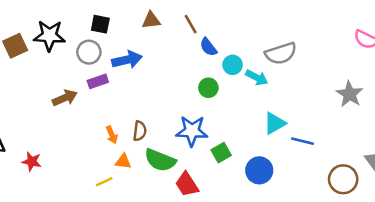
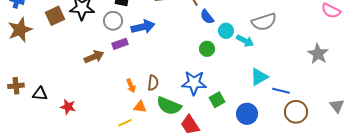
brown circle: (343, 179) -> (296, 112), moved

